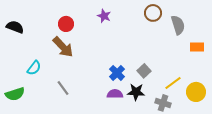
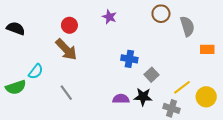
blue cross: (117, 73) -> (129, 59), moved, turned -35
green semicircle: (15, 94) -> (16, 87), moved

